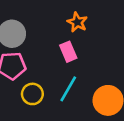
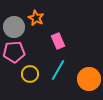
orange star: (77, 22) -> (36, 18), moved

